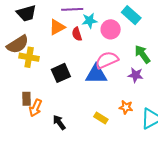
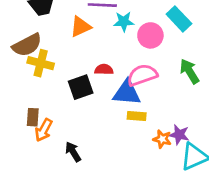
red semicircle: (77, 34) -> (104, 69), moved, turned 104
purple star: (136, 75) -> (179, 135), moved
yellow rectangle: (101, 118) -> (137, 116), moved, turned -32

